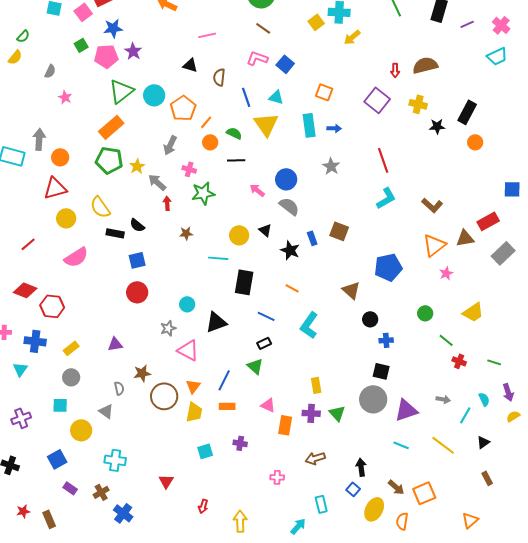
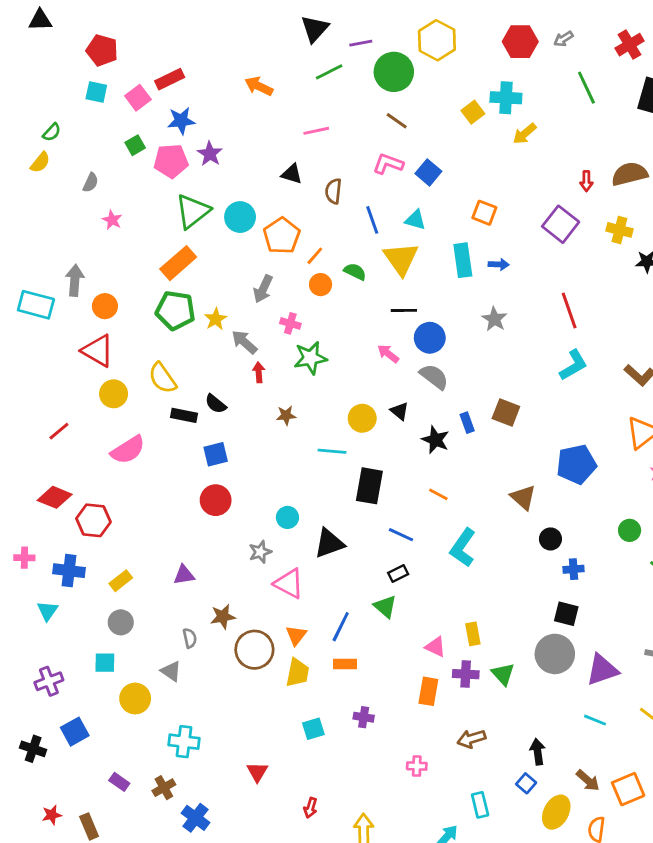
black line: (236, 160) -> (404, 310), moved
red triangle: (55, 188) -> (98, 351), turned 45
pink triangle: (268, 405) -> (436, 647), moved
blue square: (57, 459) -> (75, 732), moved

